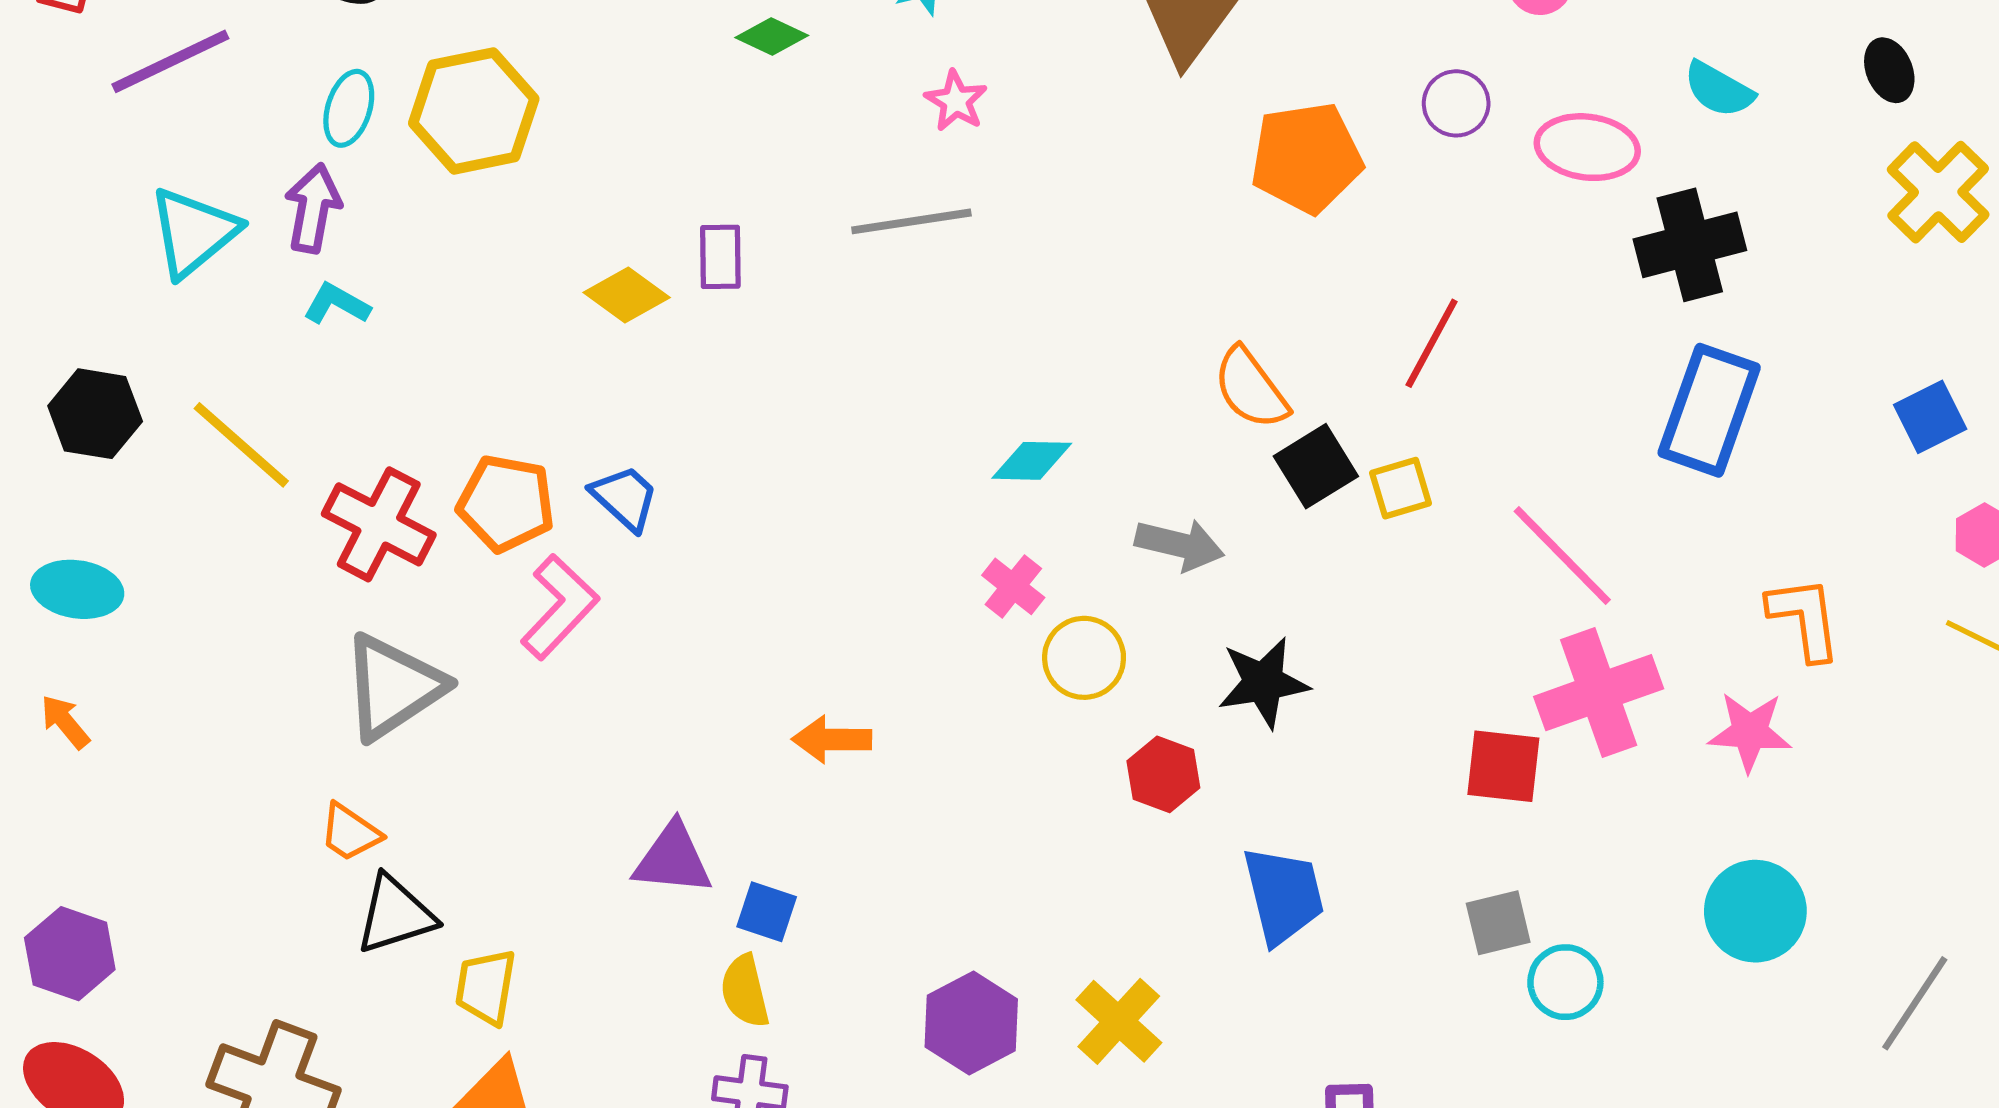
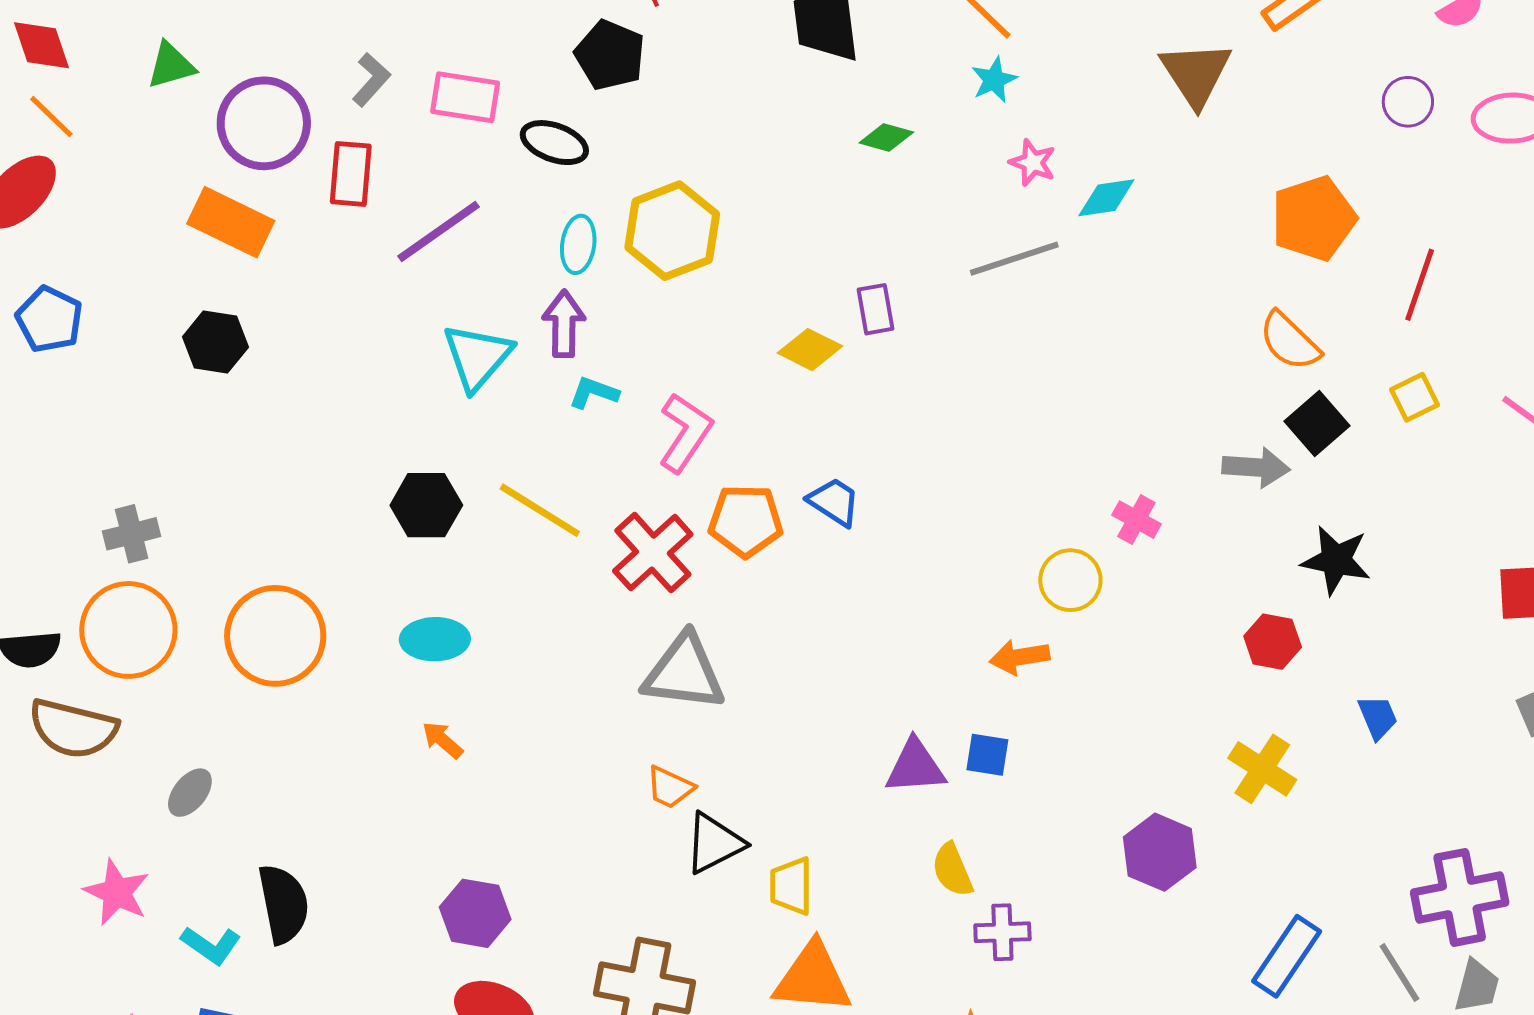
orange pentagon: (1306, 158) -> (1314, 218), moved
cyan diamond: (1032, 461) -> (1106, 198), moved
black square: (1316, 466) -> (1317, 423), moved
red cross: (379, 524) -> (653, 553), turned 30
pink L-shape: (560, 607) -> (685, 433), moved
yellow circle: (1084, 658) -> (1070, 580), moved
black star: (1263, 682) -> (1336, 560), turned 30
gray triangle: (393, 687) -> (684, 673), turned 50
blue trapezoid: (1283, 895) -> (1378, 717), size x0.6
blue square: (767, 912) -> (987, 755), moved
yellow semicircle: (745, 991) -> (952, 870), moved
yellow cross: (1119, 1021) -> (1262, 769), moved

